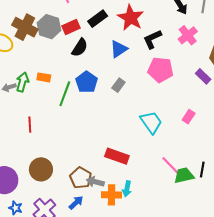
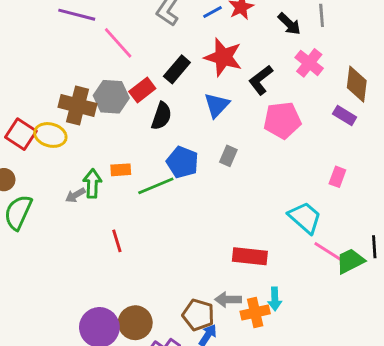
green line: (65, 94) -> (156, 186), turned 60
cyan trapezoid: (151, 122) -> (305, 218), moved
brown circle: (41, 169) -> (135, 323), moved
brown pentagon: (81, 178) -> (198, 315), moved

